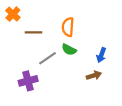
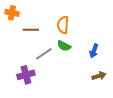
orange cross: (13, 14) -> (12, 13), turned -32
brown arrow: (94, 75) -> (99, 76), moved

